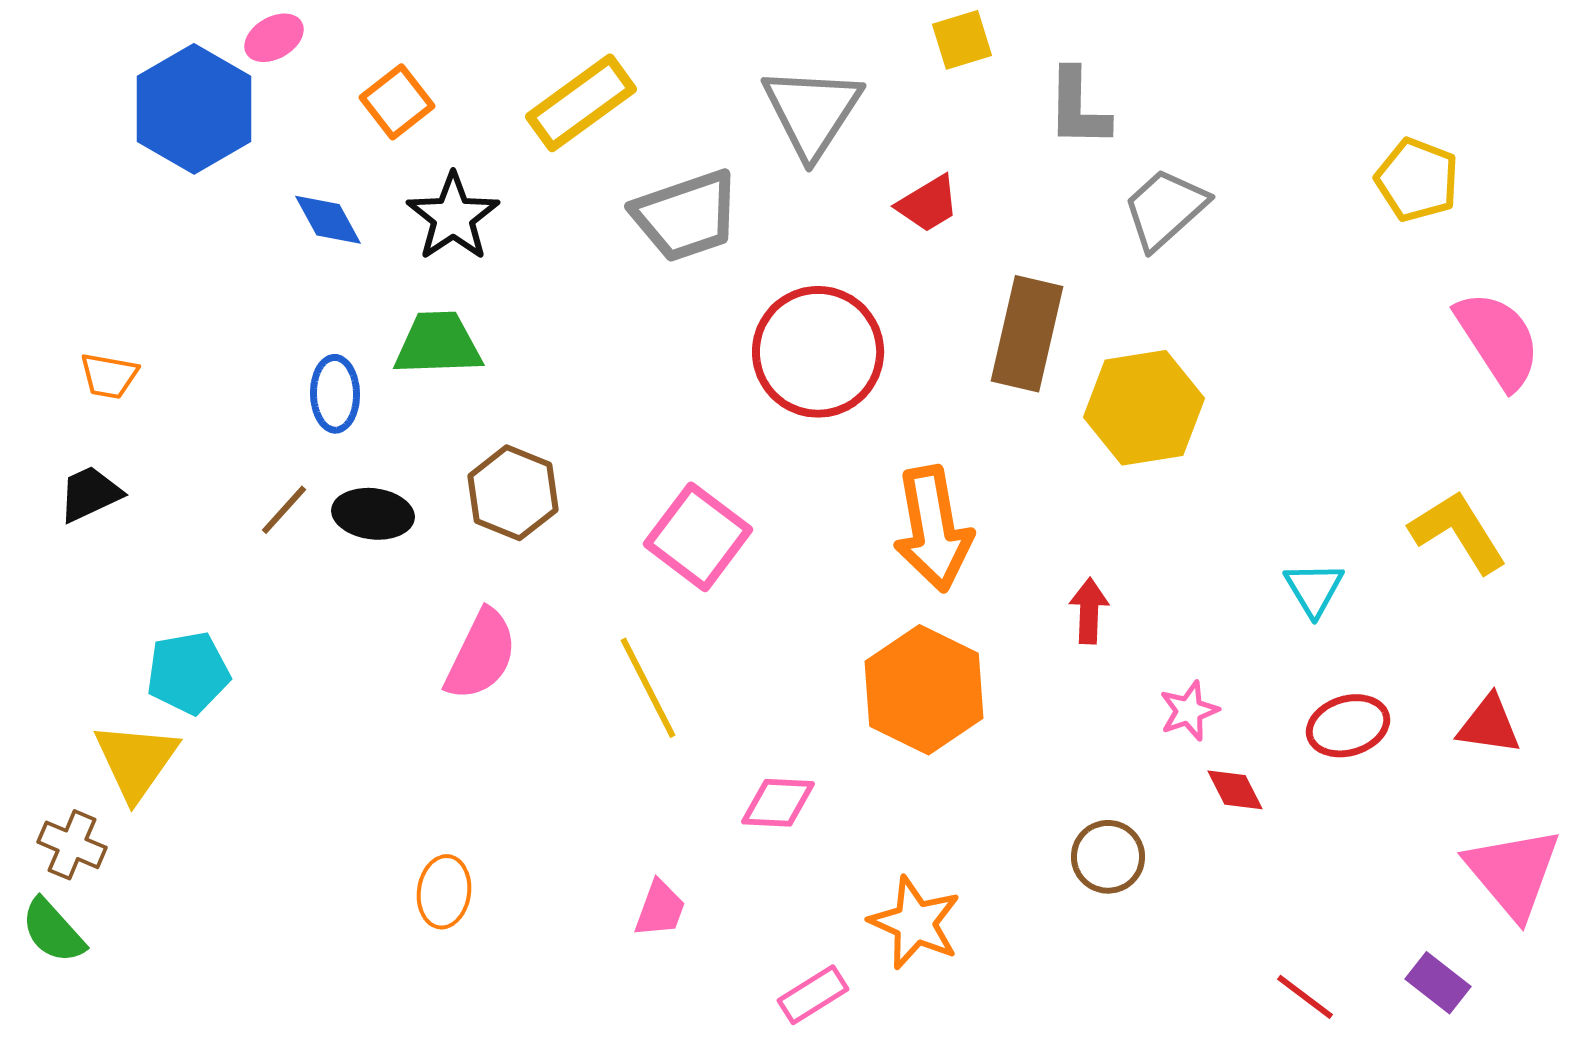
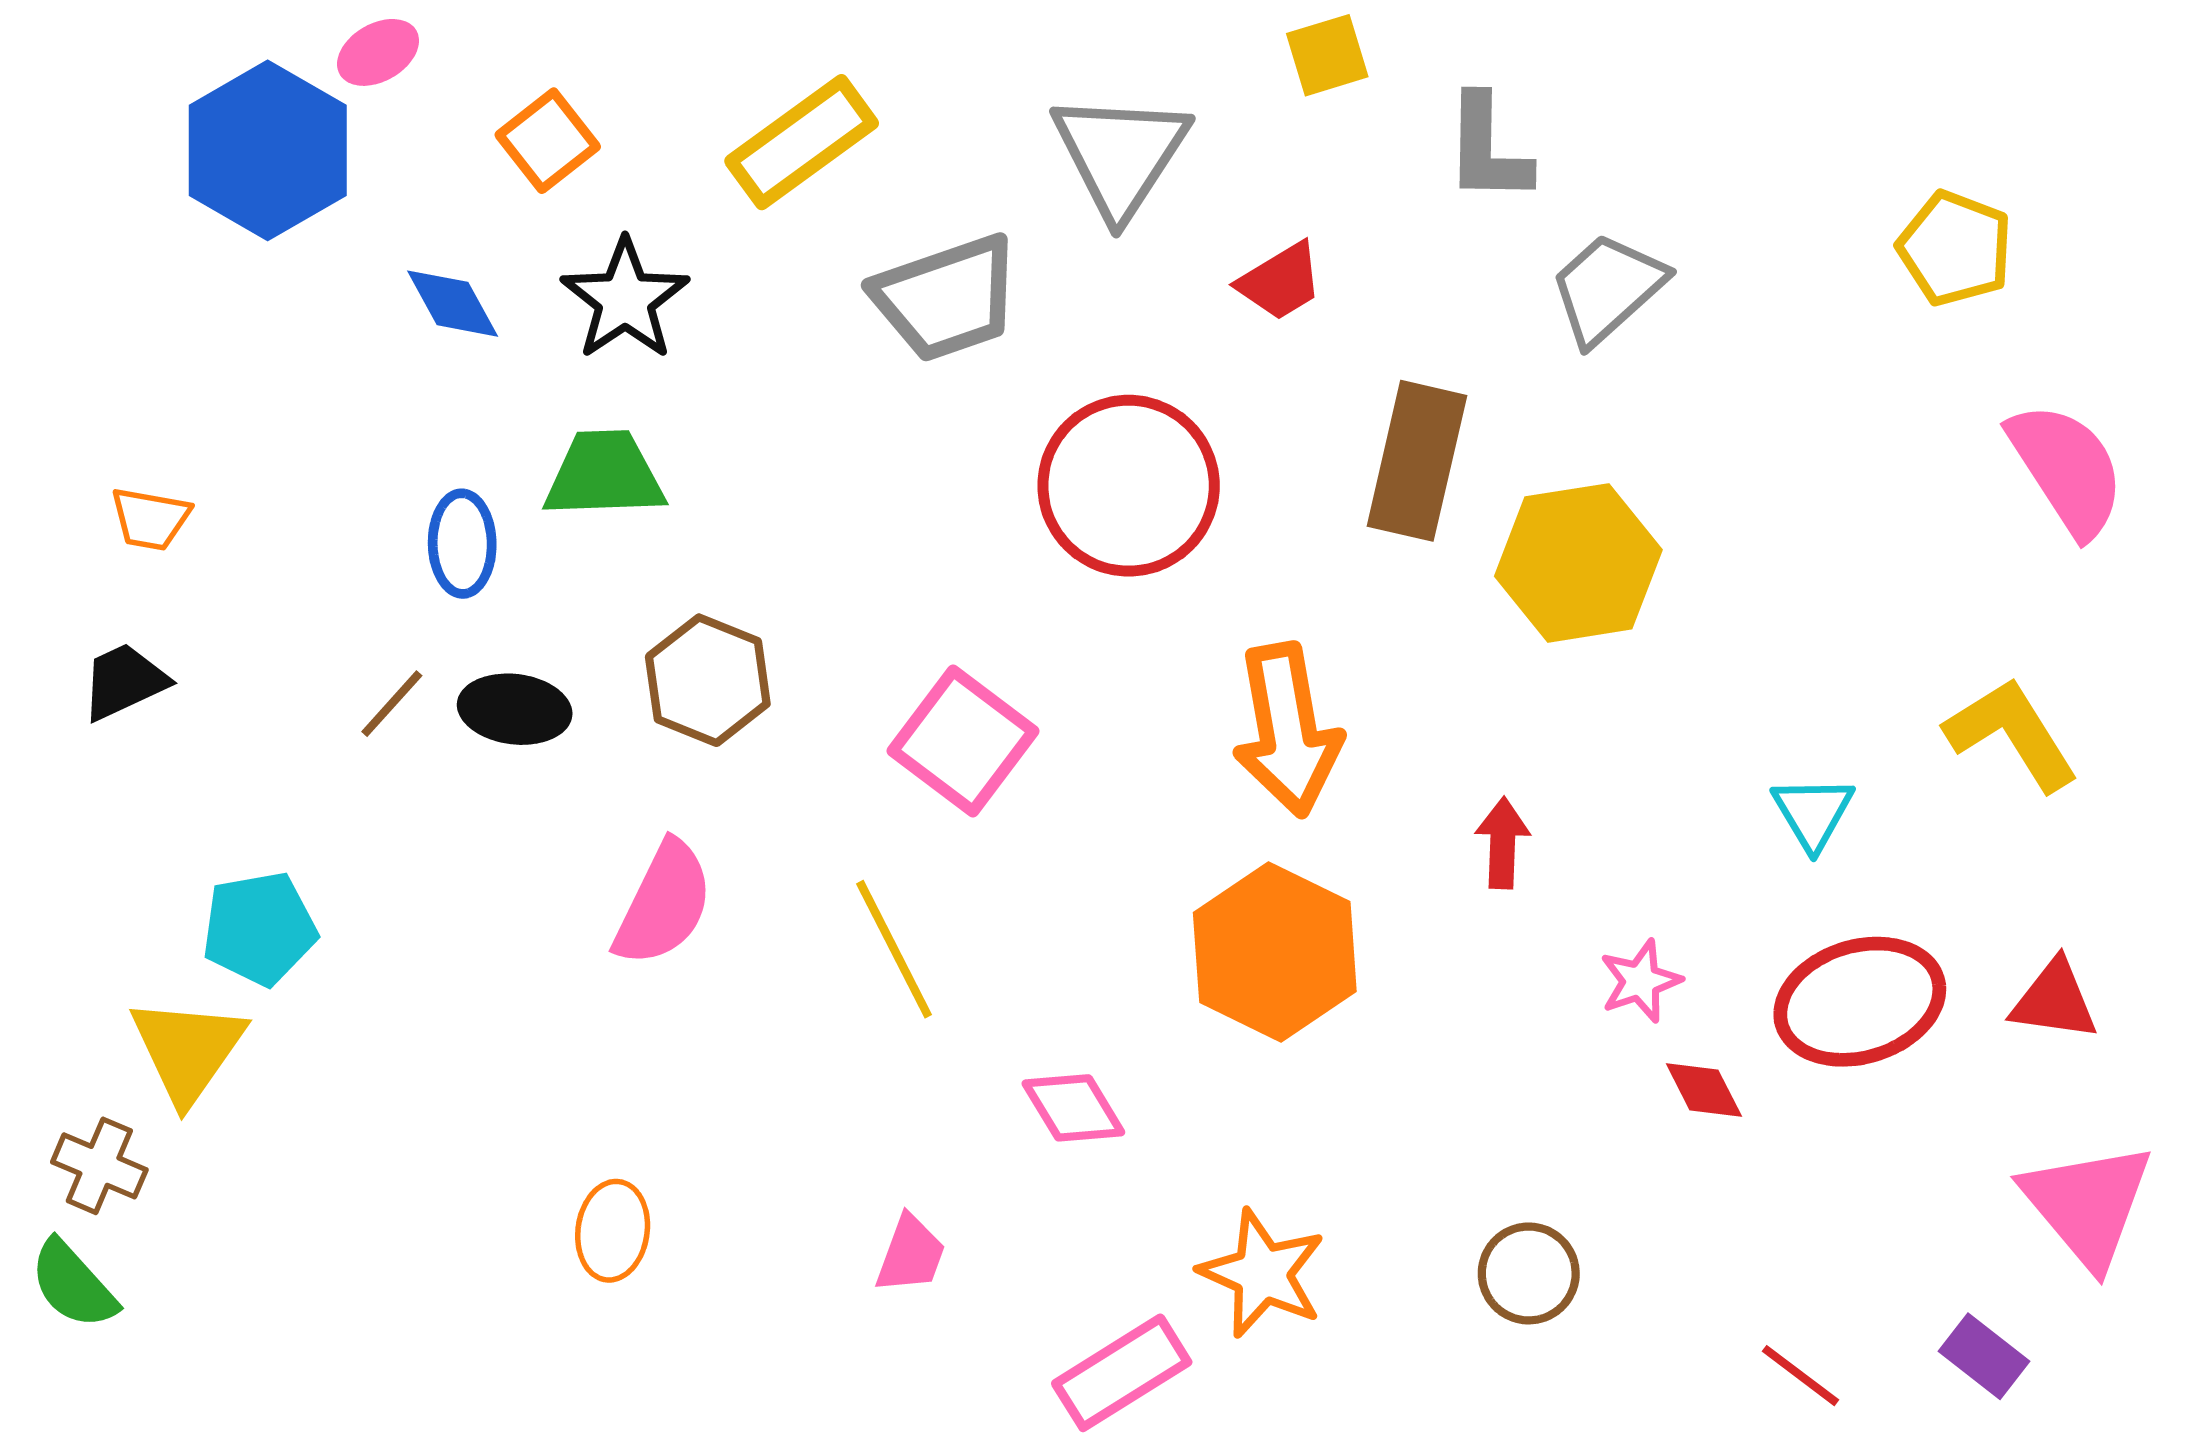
red ellipse: (1348, 726) -> (1860, 1002), size x1.5
pink diamond: (778, 803) -> (1073, 1108), turned 56
brown circle: (1108, 857) -> (1529, 1273), moved
pink rectangle: (813, 995) -> (1122, 1373), size x1.4

